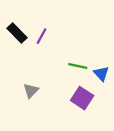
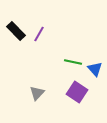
gray triangle: (31, 91) -> (37, 93), moved

